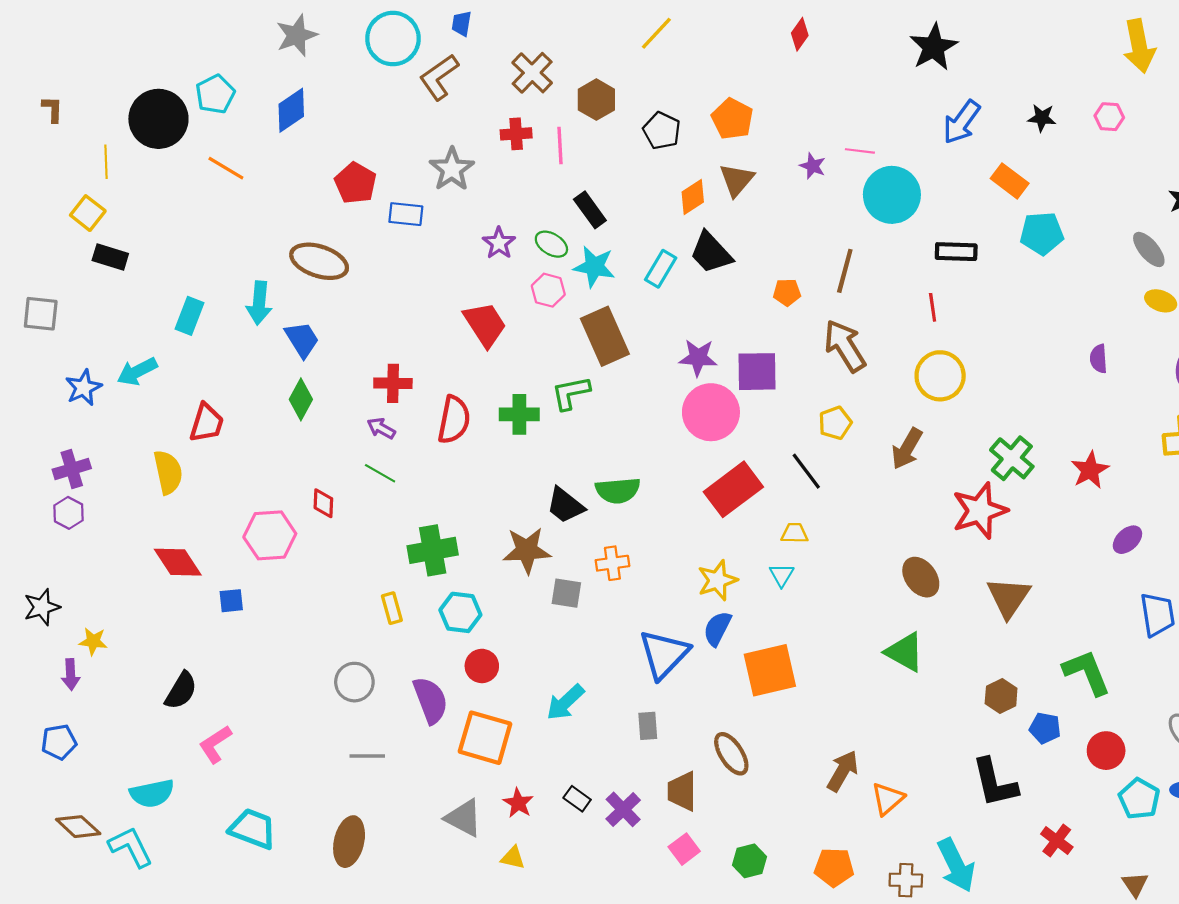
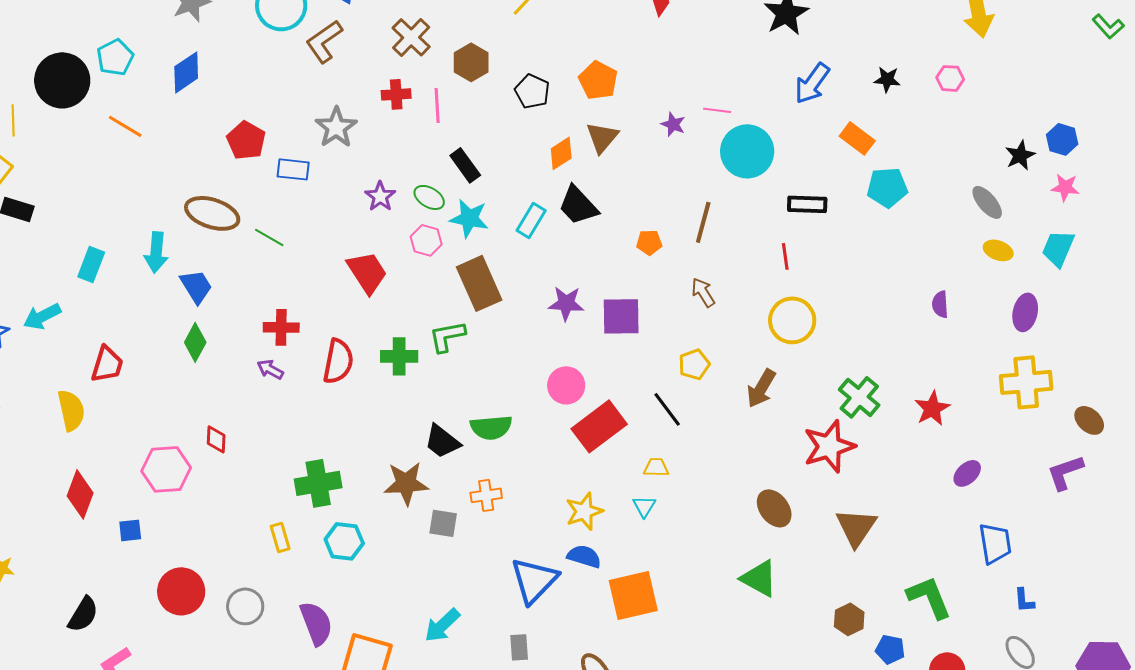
brown arrow: (845, 346) -> (703, 292), size x0.6
pink circle: (711, 412) -> (566, 385), moved, size x0.7
green line: (380, 473) -> (269, 237), moved
red diamond: (178, 562) -> (80, 494), turned 54
blue semicircle: (717, 629) -> (584, 556), turned 80
red circle: (482, 666) -> (181, 591), moved, size x1.5

